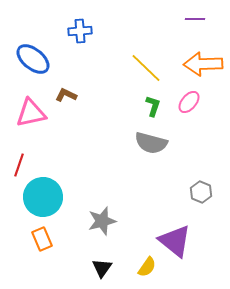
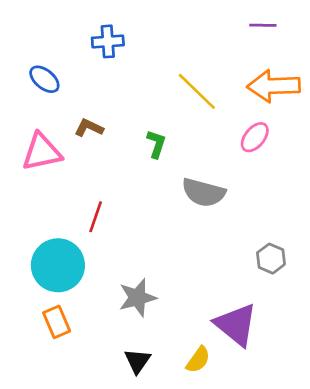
blue ellipse: (33, 59) -> (44, 79), size x0.7
green L-shape: (153, 106) -> (156, 144), moved
red line: (19, 165) -> (96, 217), moved

